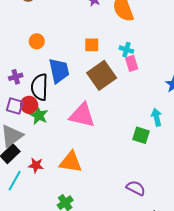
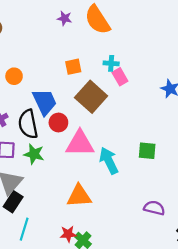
red circle: (29, 105) -> (58, 123), moved
cyan arrow: (157, 117) -> (109, 161), moved, size x1.4
red star: (36, 165) -> (68, 234), moved

